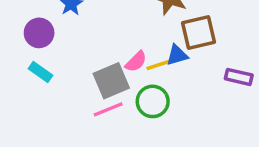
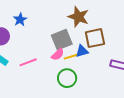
gray square: (111, 81) -> (62, 40), moved
pink line: (108, 109) -> (28, 62), moved

